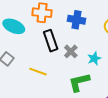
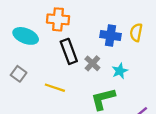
blue cross: (77, 20) -> (110, 35), moved

